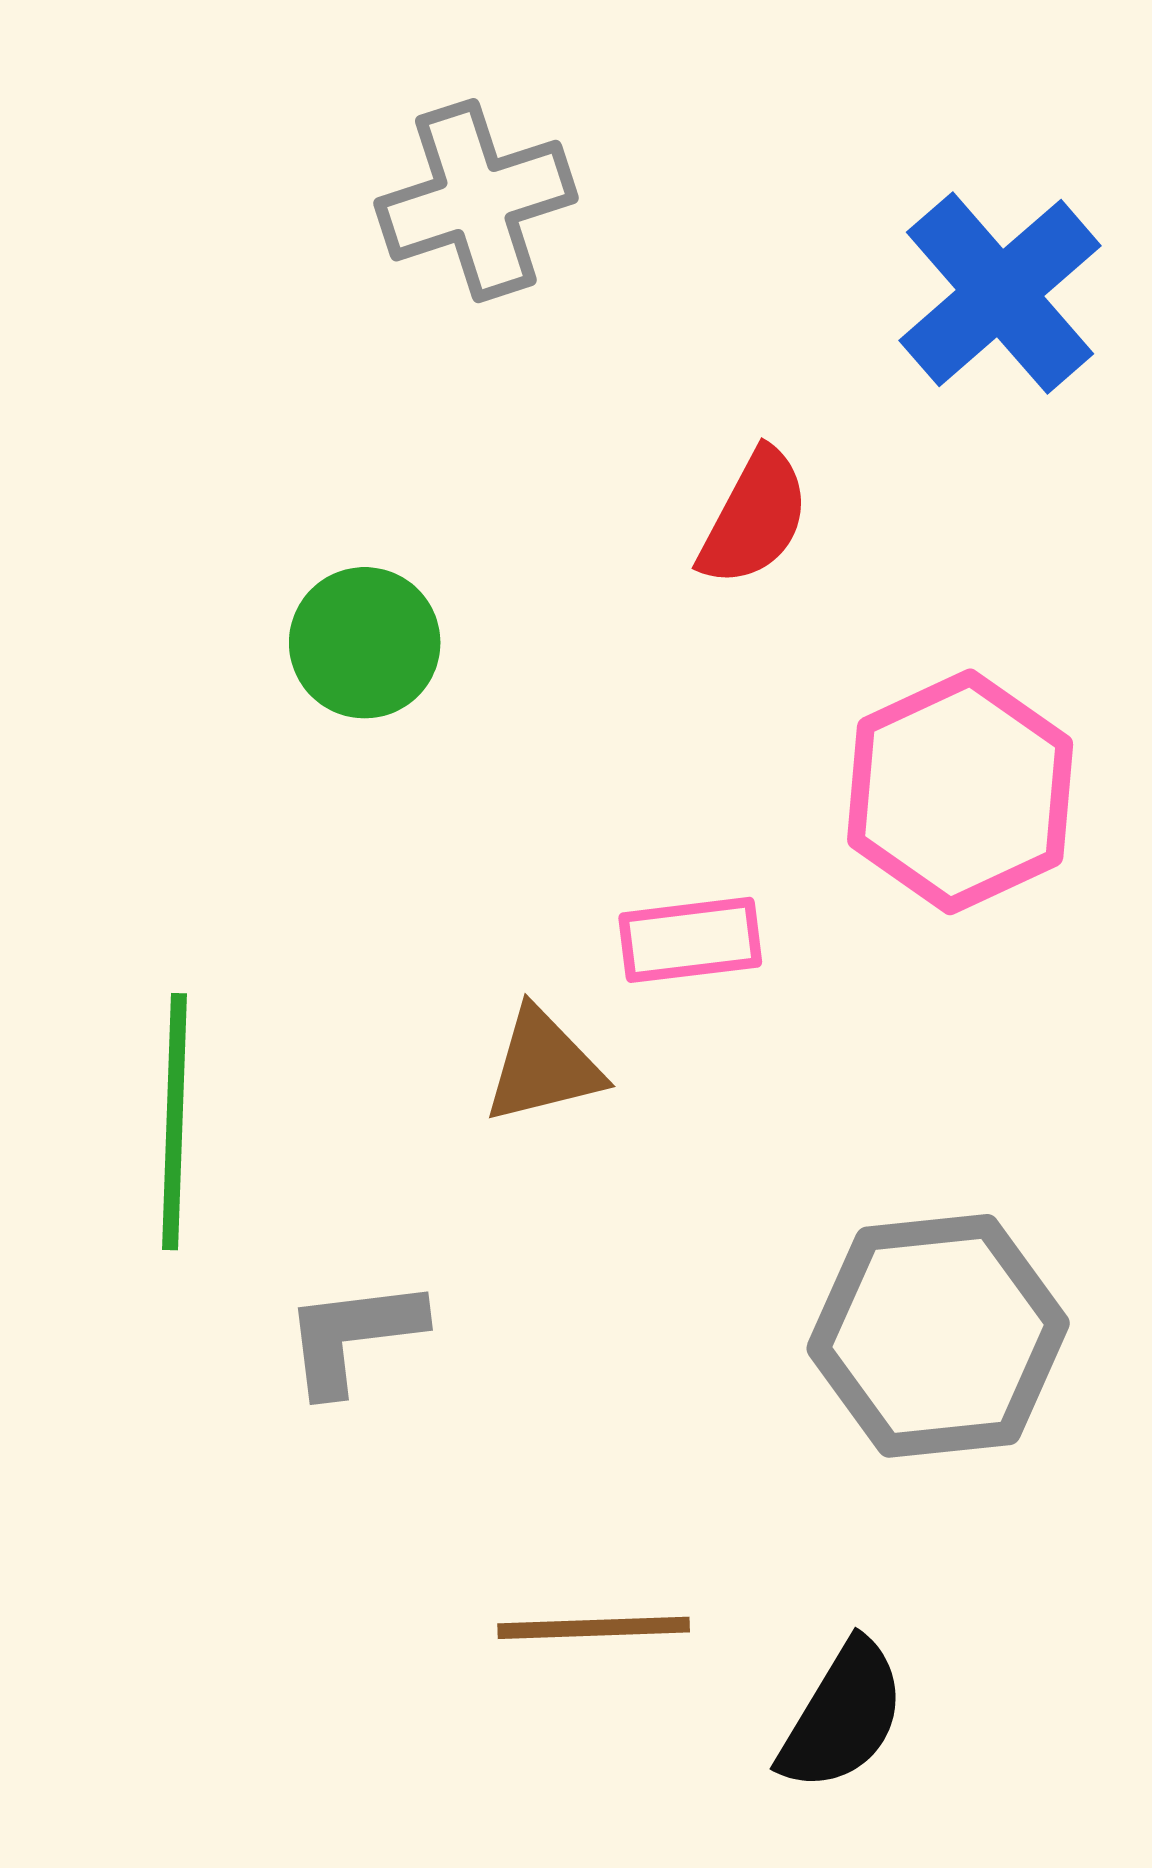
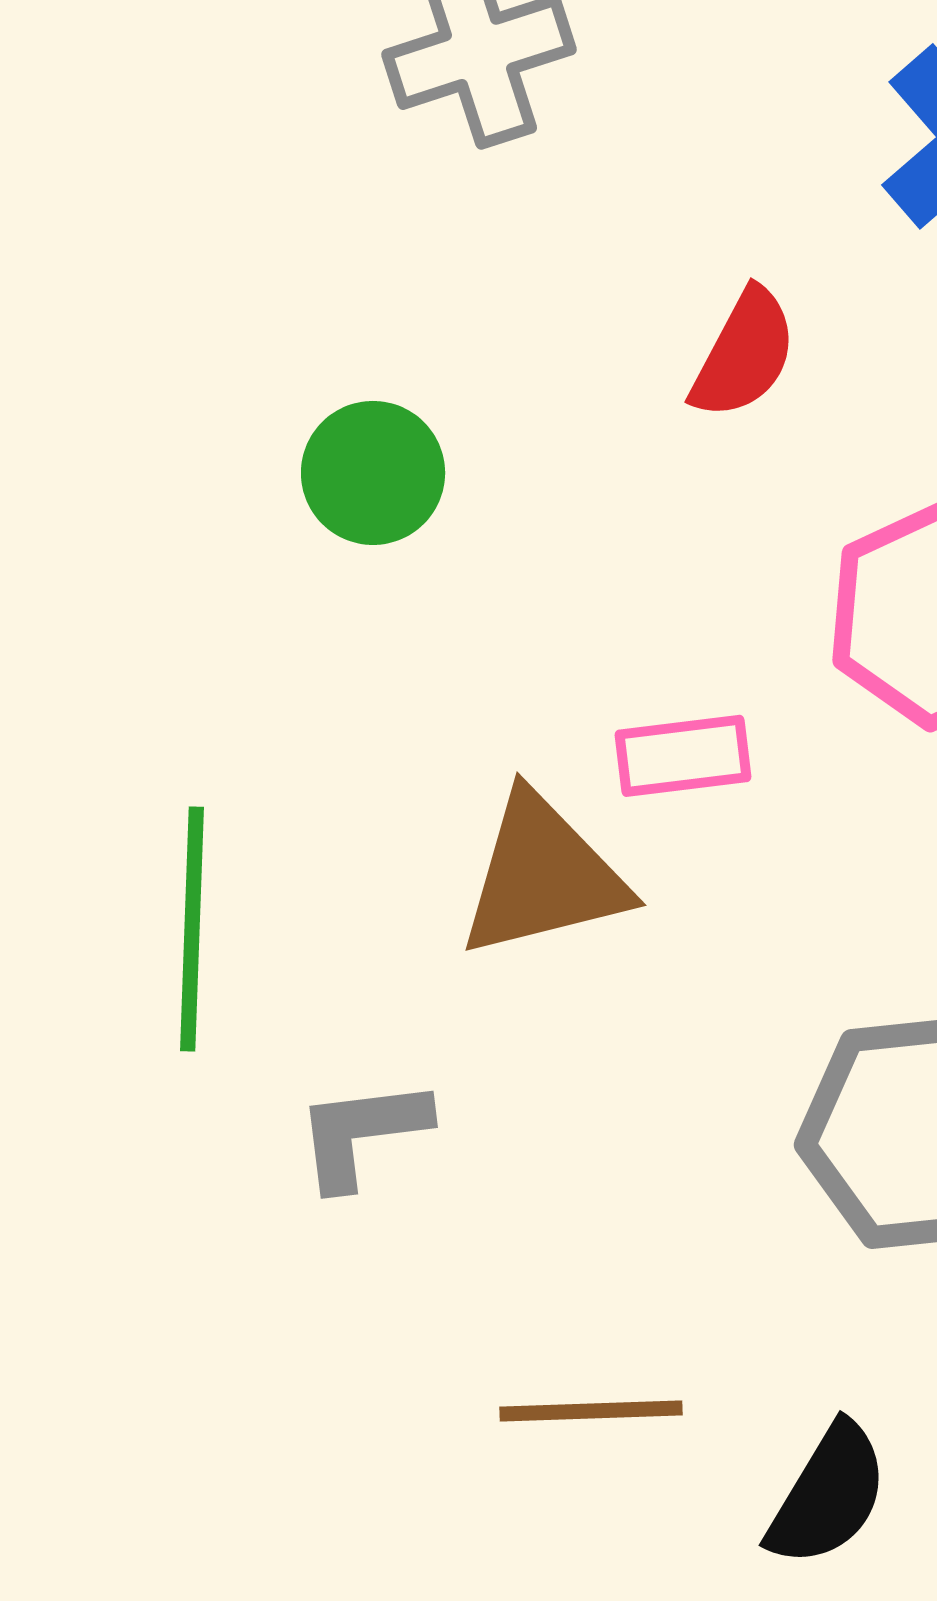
brown triangle: (543, 1066) -> (543, 876), size x1.5

